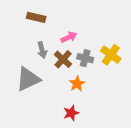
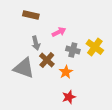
brown cross: (63, 59) -> (47, 60), moved
gray triangle: (28, 79) -> (24, 68), turned 45
red star: (71, 113) -> (69, 97), moved

